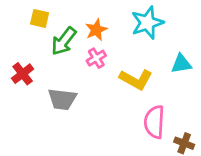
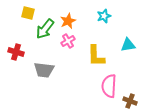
cyan star: (147, 23) -> (104, 16), size x0.6
red cross: (23, 74) -> (16, 52), turned -35
yellow L-shape: (136, 79) -> (96, 56), turned 60

